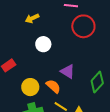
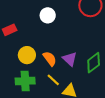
purple triangle: (68, 71) -> (70, 59), moved

